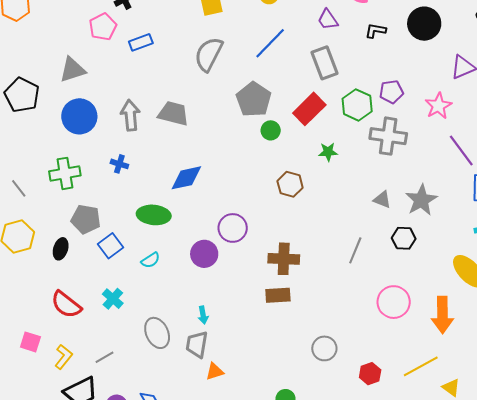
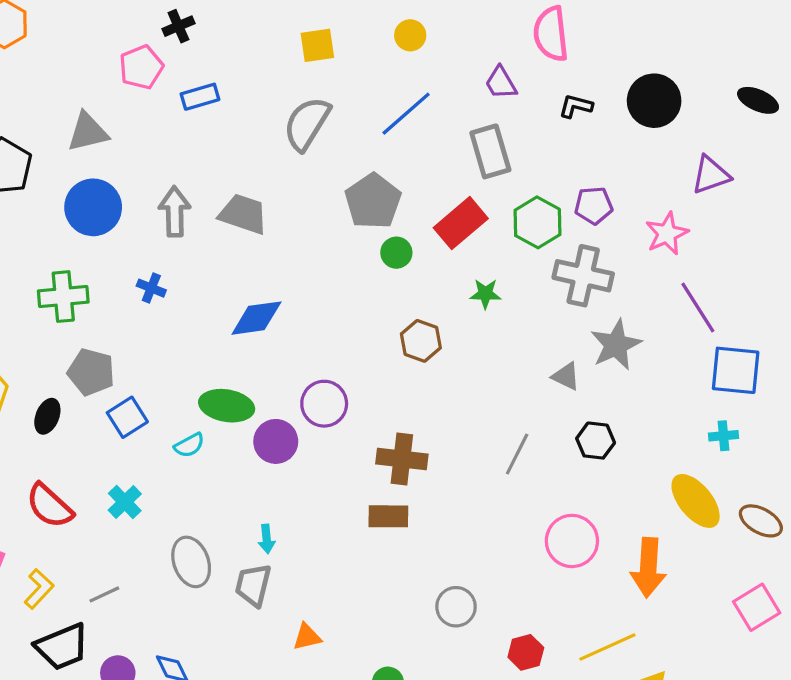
gray star: (421, 200) -> (616, 345), moved
green ellipse: (154, 215) -> (227, 406), moved
orange triangle: (215, 371) -> (307, 637), moved

